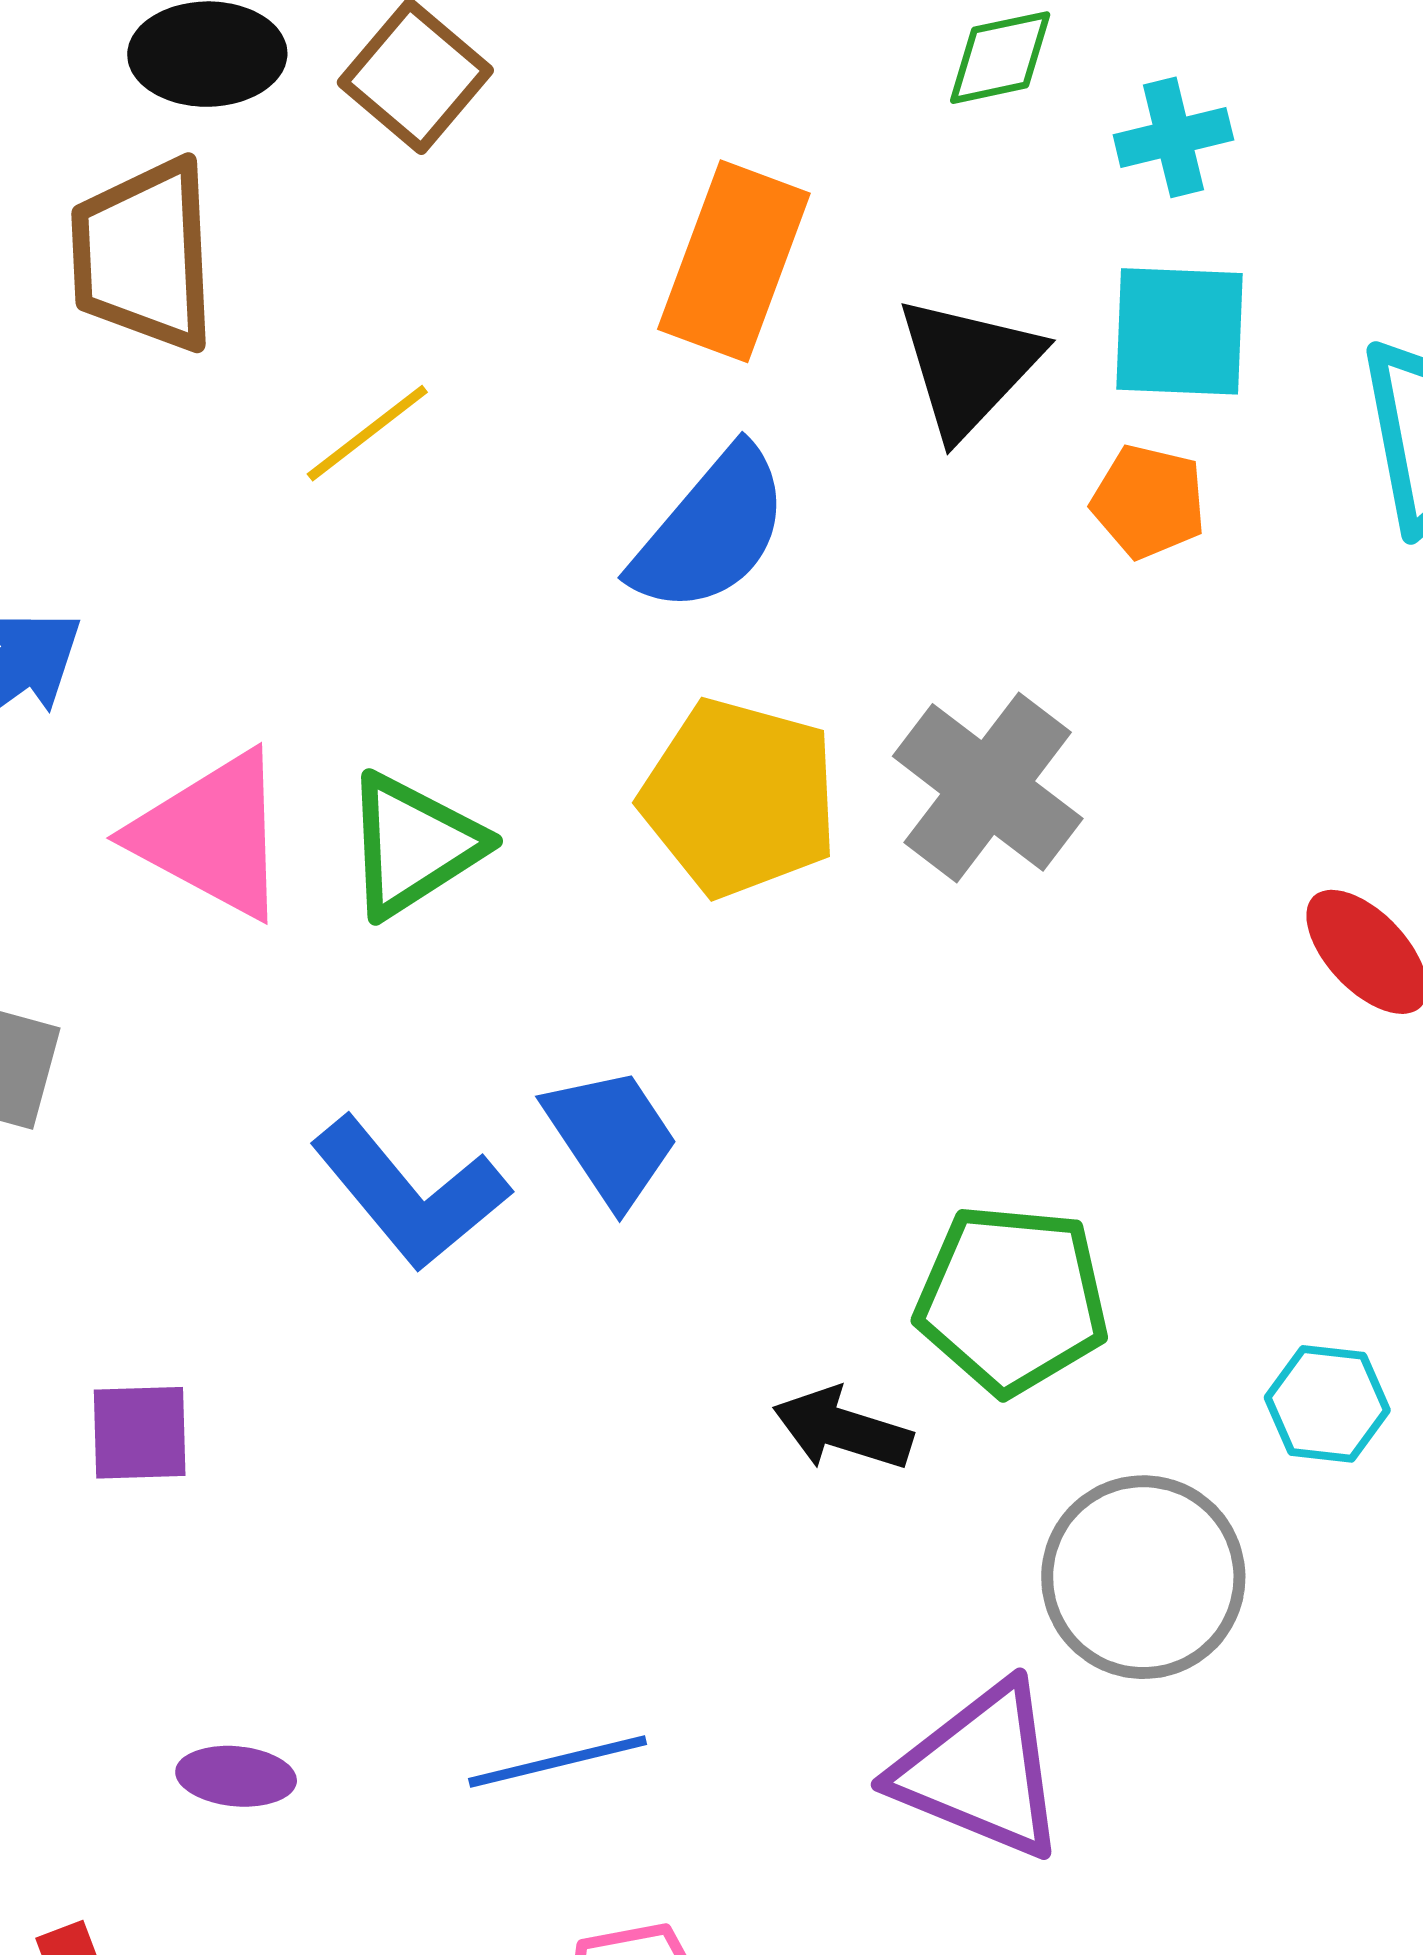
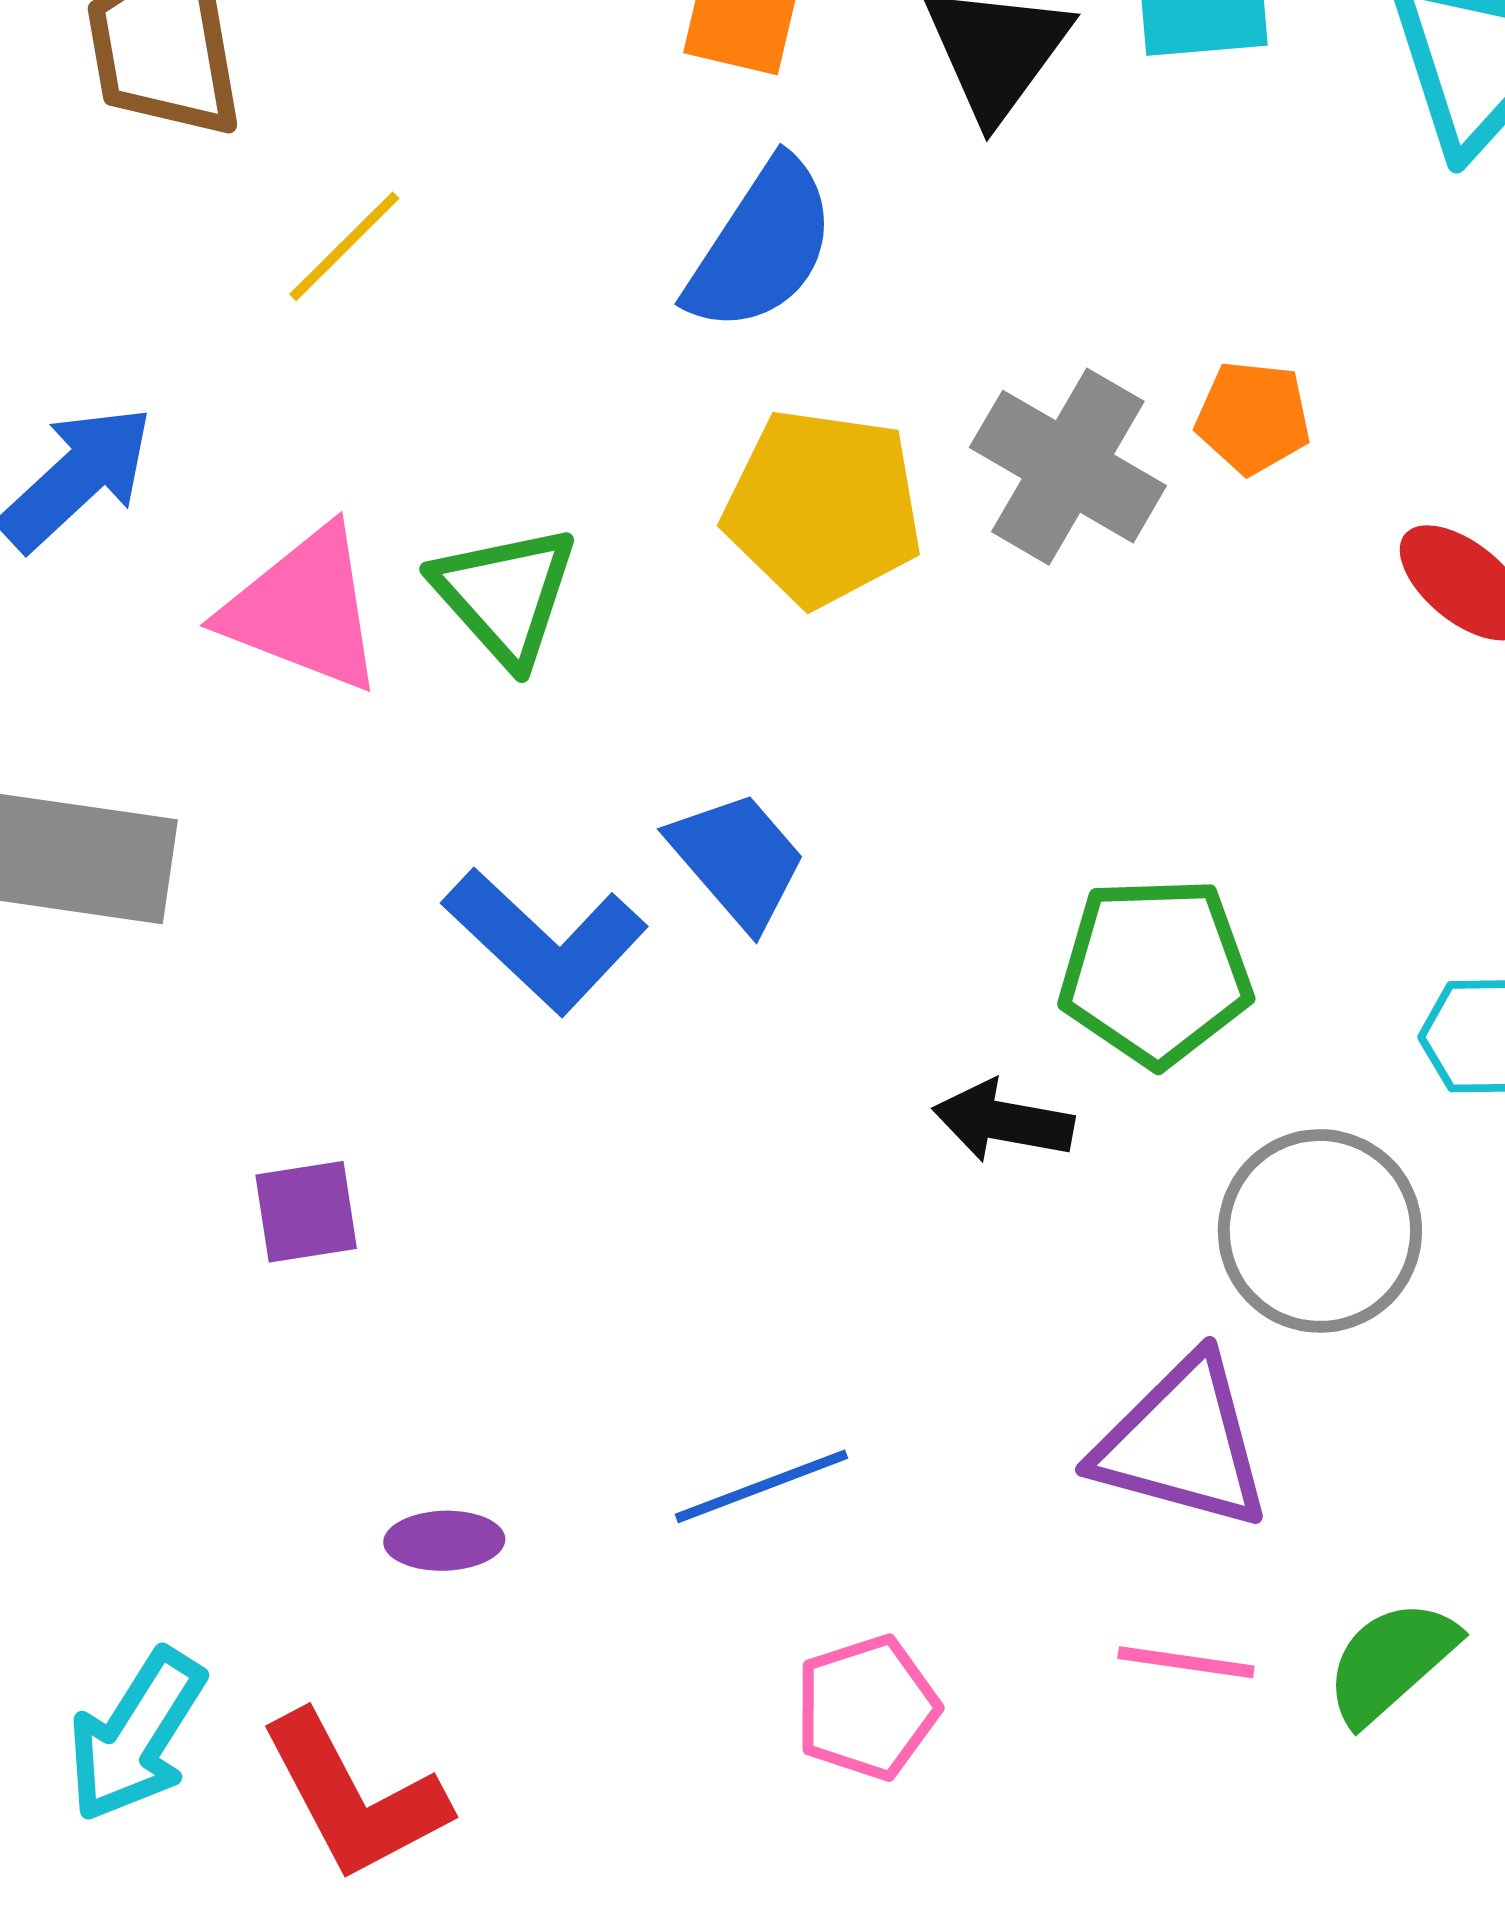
yellow line: (367, 433) -> (344, 246), moved
orange pentagon: (1149, 502) -> (1253, 417), moved
green triangle: (413, 845) -> (505, 595), turned -32

